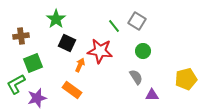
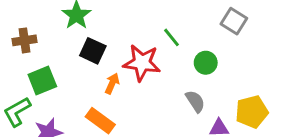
gray square: (137, 21) -> (234, 21), moved
green line: (114, 26) -> (172, 37), moved
yellow pentagon: (186, 79) -> (252, 112), moved

